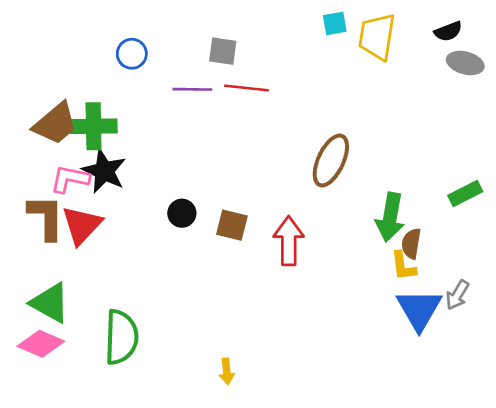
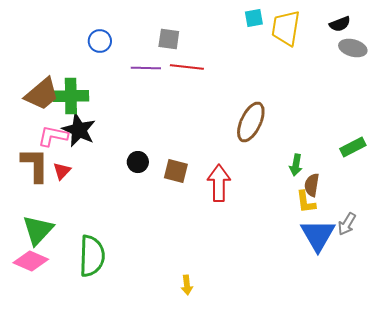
green arrow: (390, 217) -> (296, 165), size x0.6
red triangle: (82, 225) -> (62, 171), size x0.6
green triangle: (50, 303) -> (38, 230), turned 44
yellow arrow: (227, 371) -> (187, 285), moved

